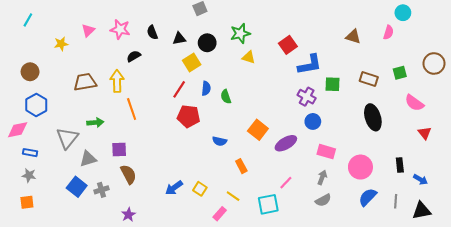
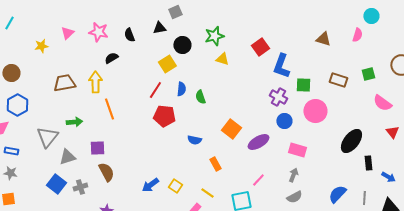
black triangle: (179, 39) -> (159, 28), moved
blue L-shape: (310, 65) -> (281, 66), turned 120
black ellipse: (373, 117) -> (351, 141), moved, turned 55
pink circle: (360, 167) -> (315, 111), moved

